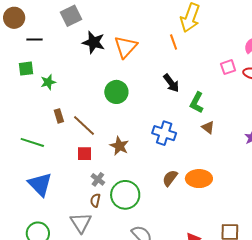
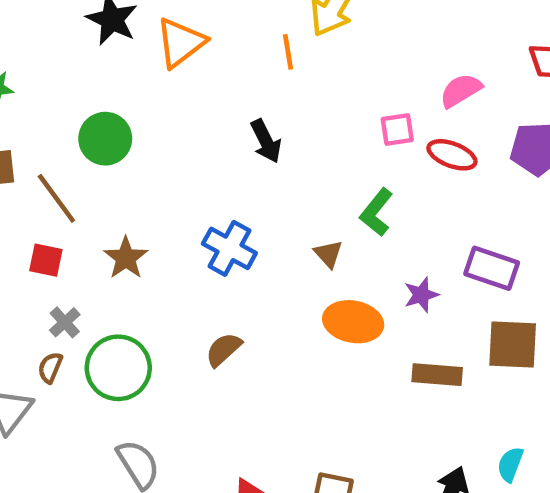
green circle: (116, 92) -> (105, 139), moved
green L-shape: (197, 103) -> (376, 212), moved
orange ellipse: (199, 179) -> (353, 322), moved

